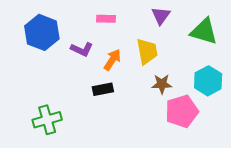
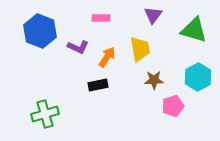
pink pentagon: (182, 111) -> (173, 106), size x0.7

